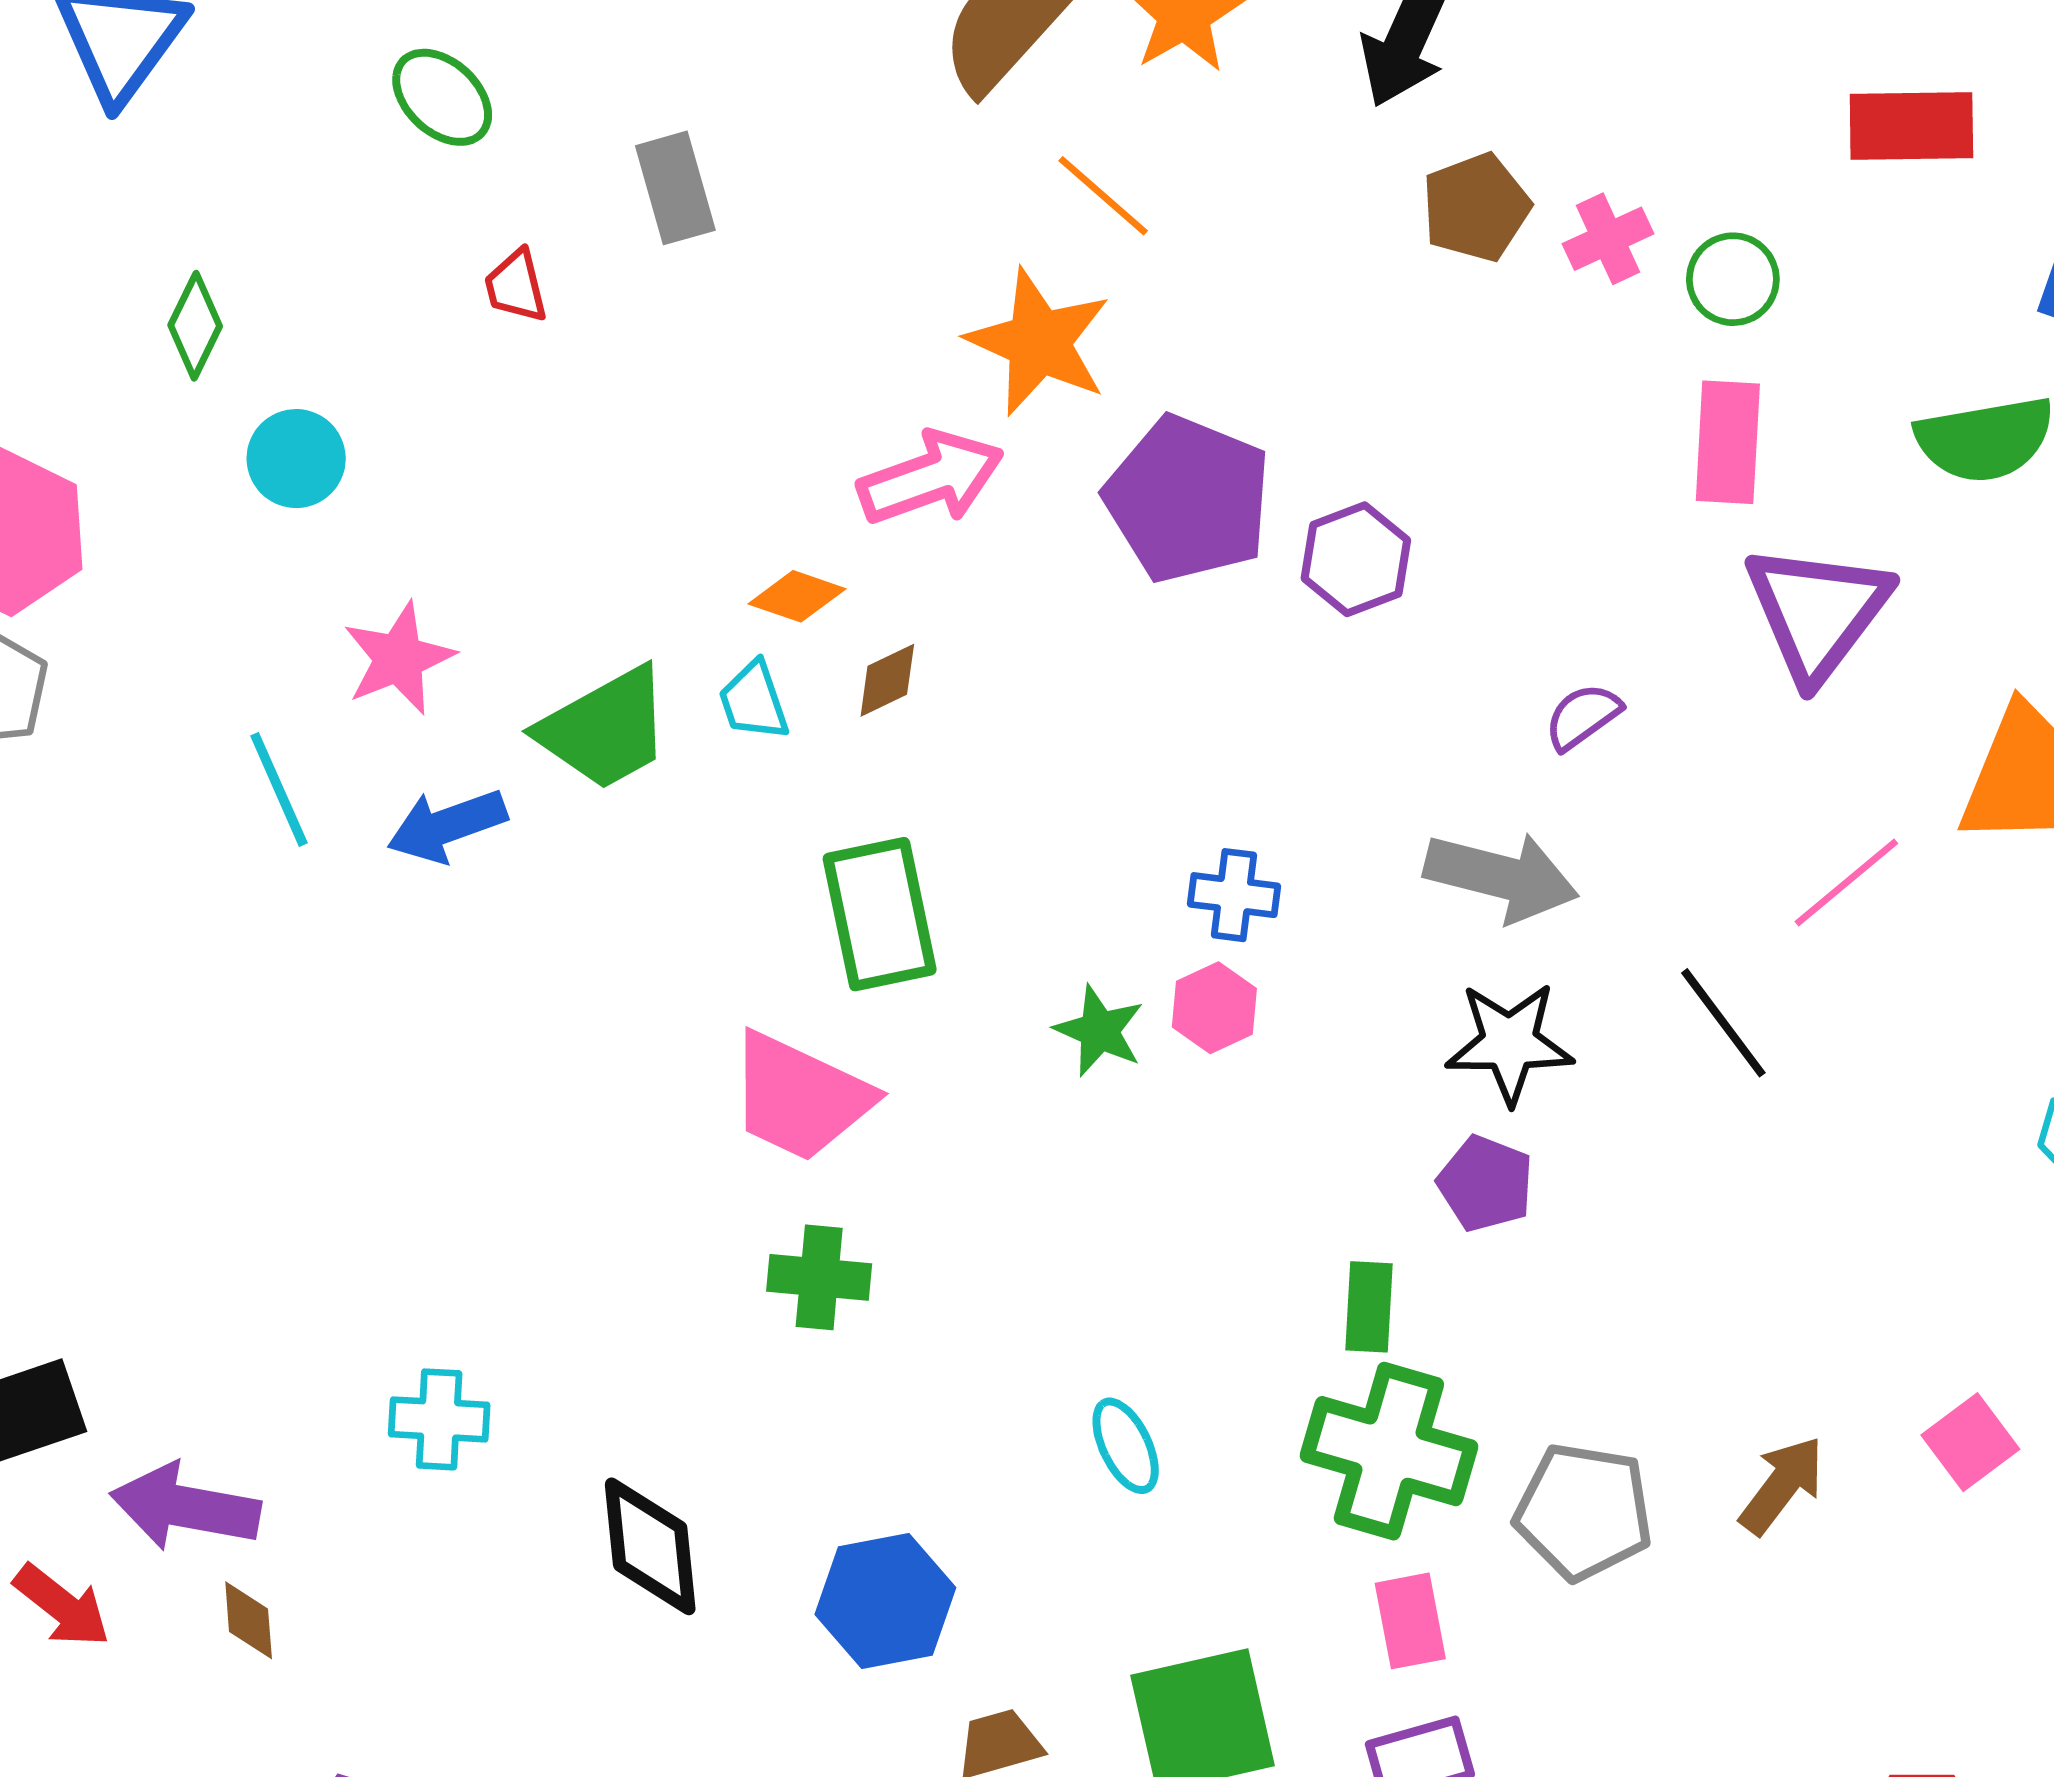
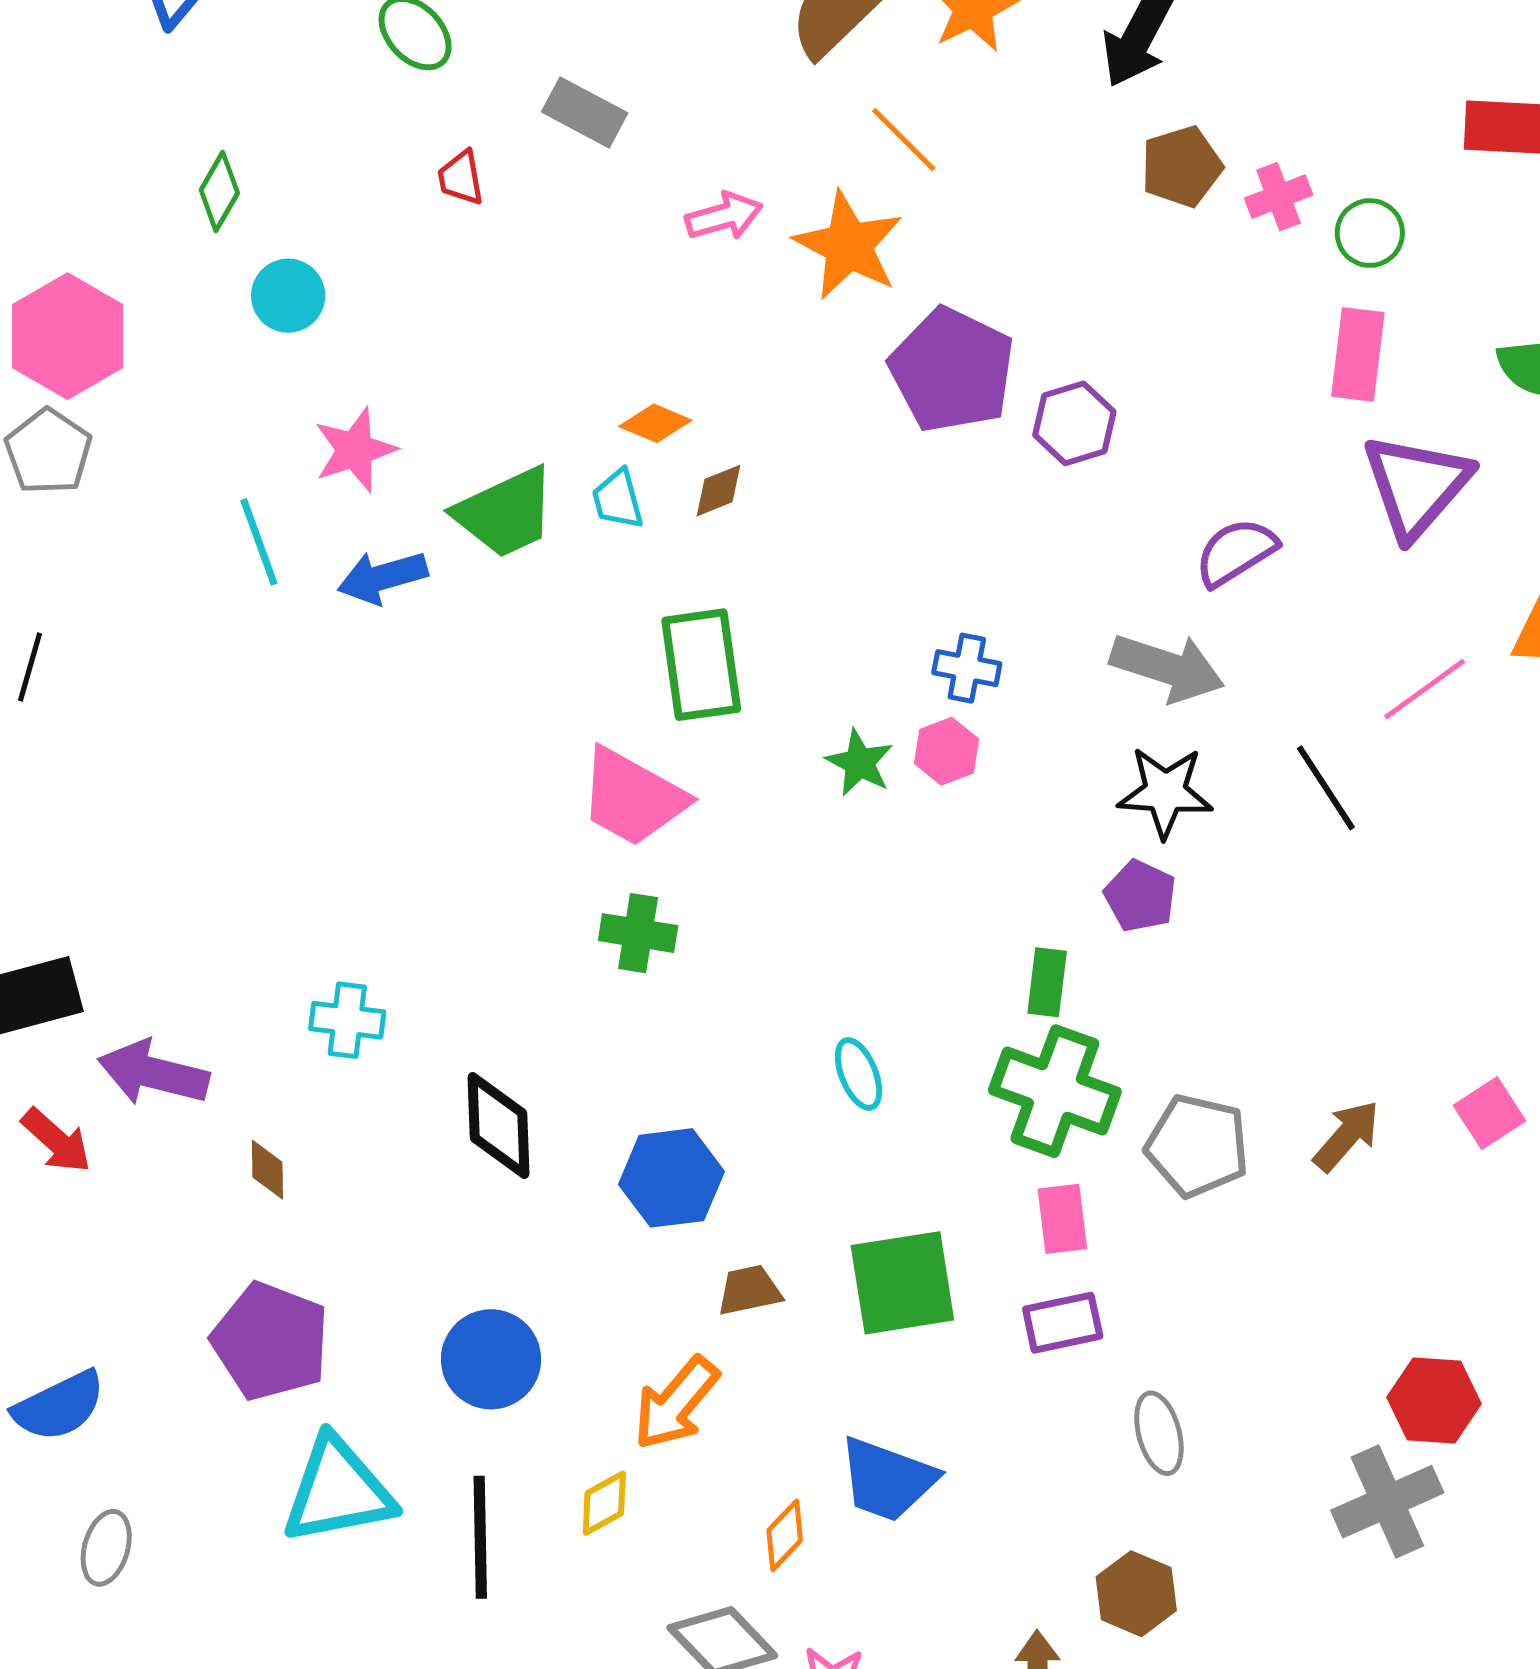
gray rectangle: (675, 188) -> (585, 112), turned -50
pink arrow: (931, 478) -> (724, 216), moved, size x0.7
purple semicircle: (1583, 716) -> (1236, 552), size x1.4
brown diamond: (249, 1620) -> (267, 1170), moved

